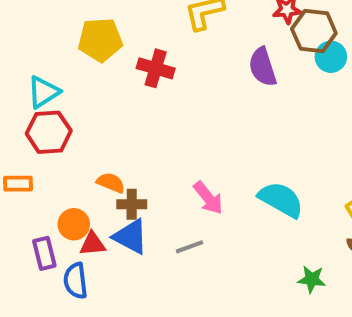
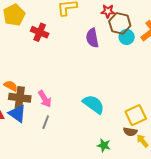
yellow pentagon: (100, 40) -> (14, 15), turned -30
pink arrow: (208, 198) -> (45, 99), moved
brown cross: (132, 204) -> (20, 98), size x1.5
gray line: (190, 247) -> (46, 122), turned -56

